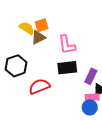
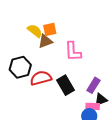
black rectangle: (67, 68) -> (65, 85), moved, turned 60
red semicircle: (39, 86) -> (41, 78), moved

